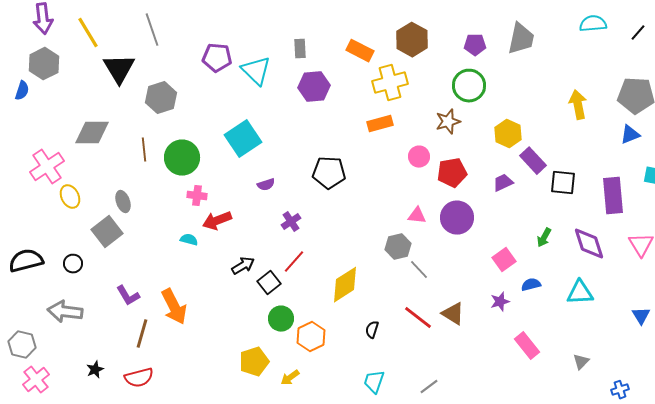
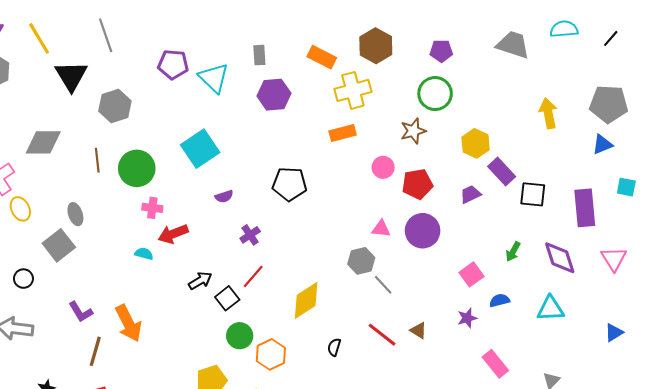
gray trapezoid: (521, 39) -> (513, 45), moved, turned -84
brown triangle: (453, 314) -> (418, 331), size x0.7
blue triangle: (641, 316) -> (614, 333), turned 30

